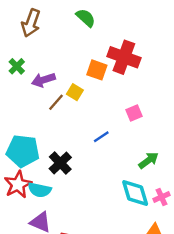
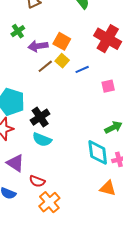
orange square: (97, 70) -> (62, 41), moved
blue line: (101, 137) -> (82, 69), moved
cyan semicircle: (40, 190) -> (42, 140), moved

